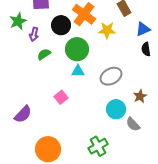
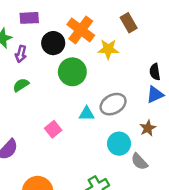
blue triangle: (143, 29) -> (155, 95), moved
green semicircle: (44, 54) -> (21, 85), moved
cyan triangle: (78, 71) -> (87, 114), moved

